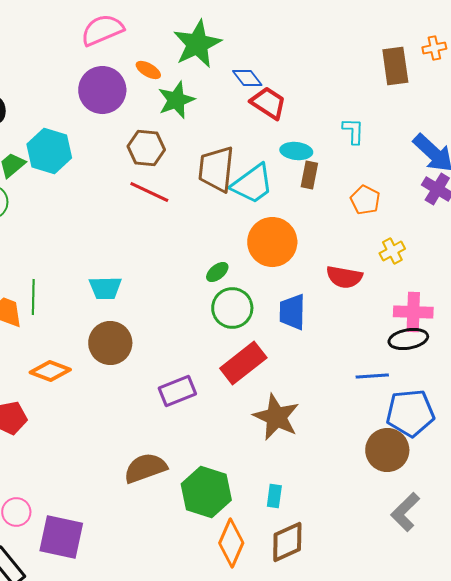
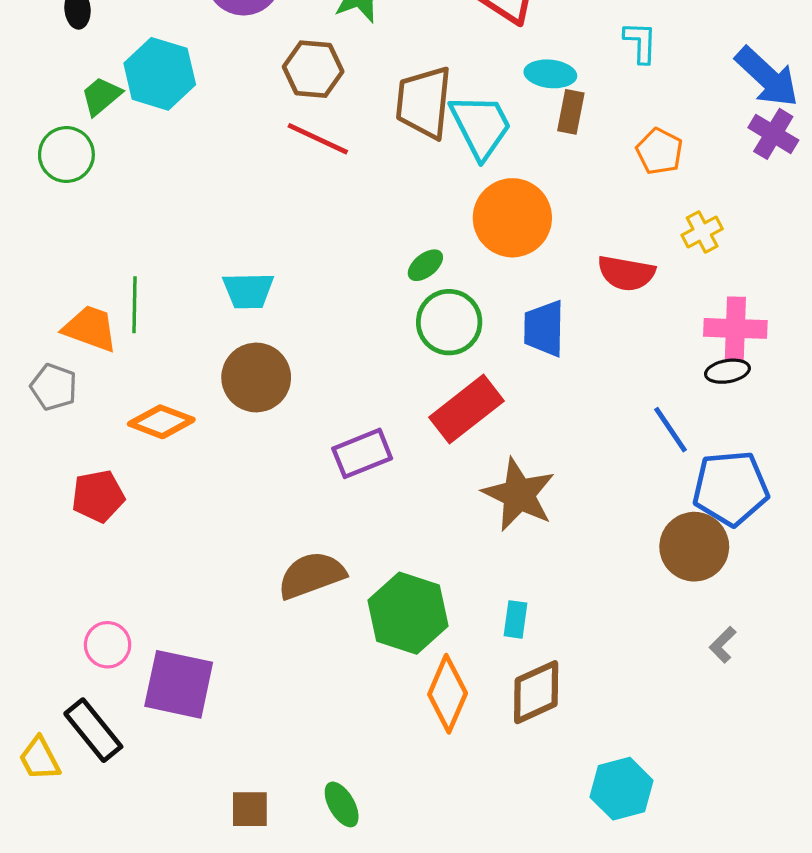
cyan trapezoid: (252, 184) -> (481, 126), turned -81
black ellipse: (408, 339) -> (727, 371), size x0.7
blue line: (372, 376) -> (671, 430), turned 60
gray L-shape: (405, 512) -> (723, 645), size x0.6

